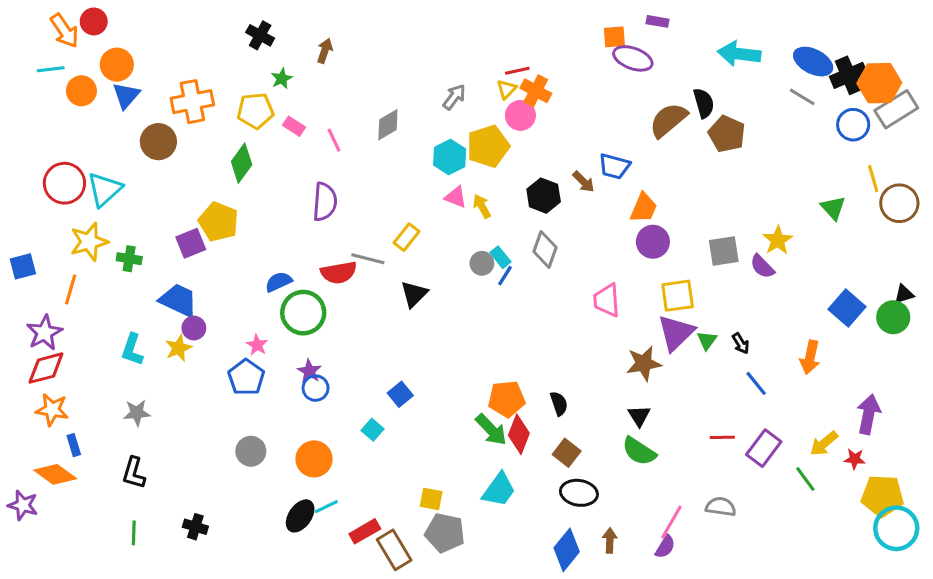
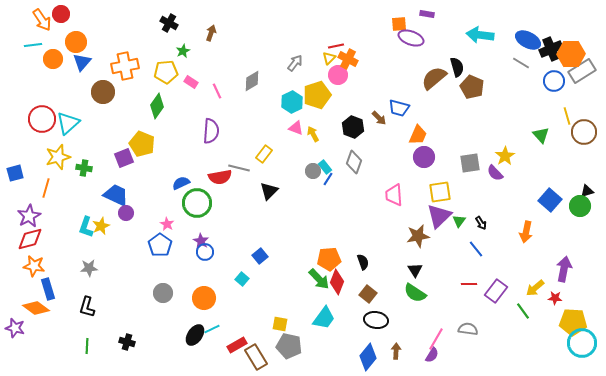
yellow star: (178, 348) -> (101, 226), moved
blue line: (756, 383) -> (476, 249), moved
blue rectangle: (74, 445) -> (48, 289), size x1.5

